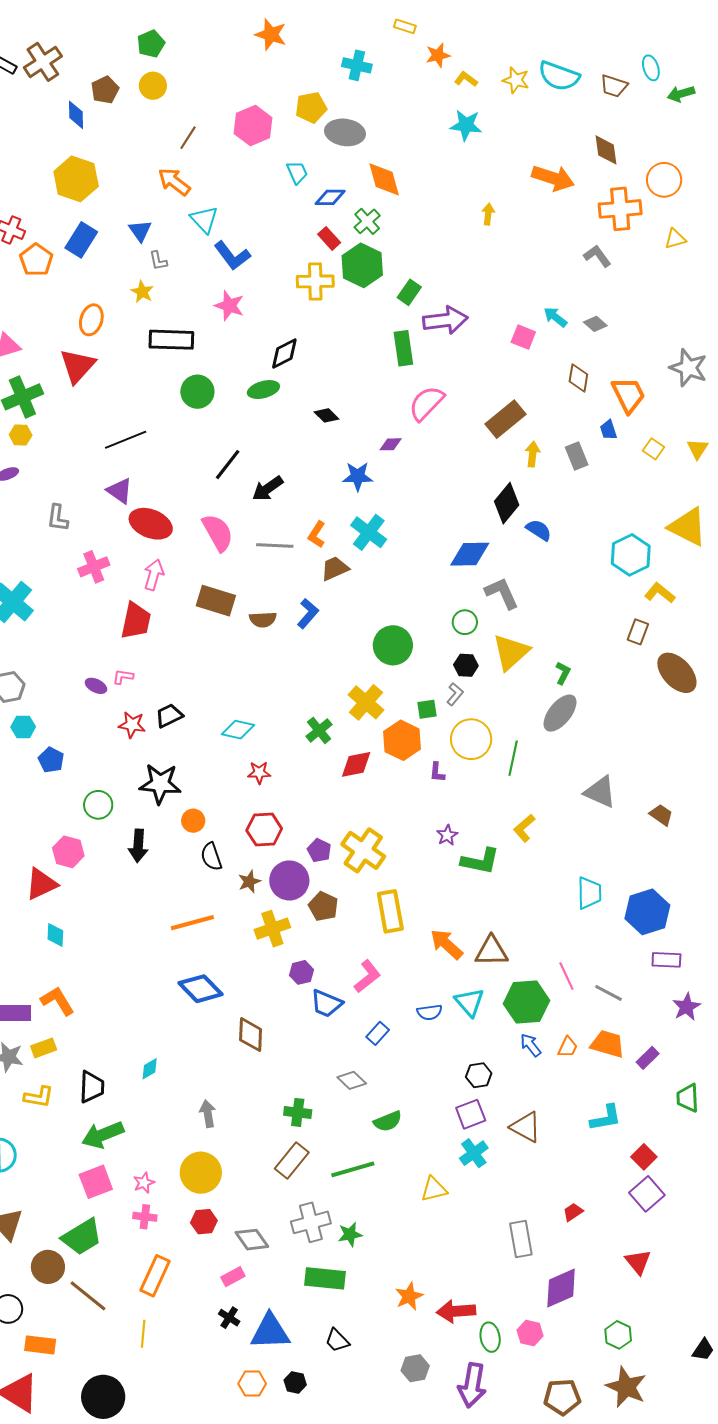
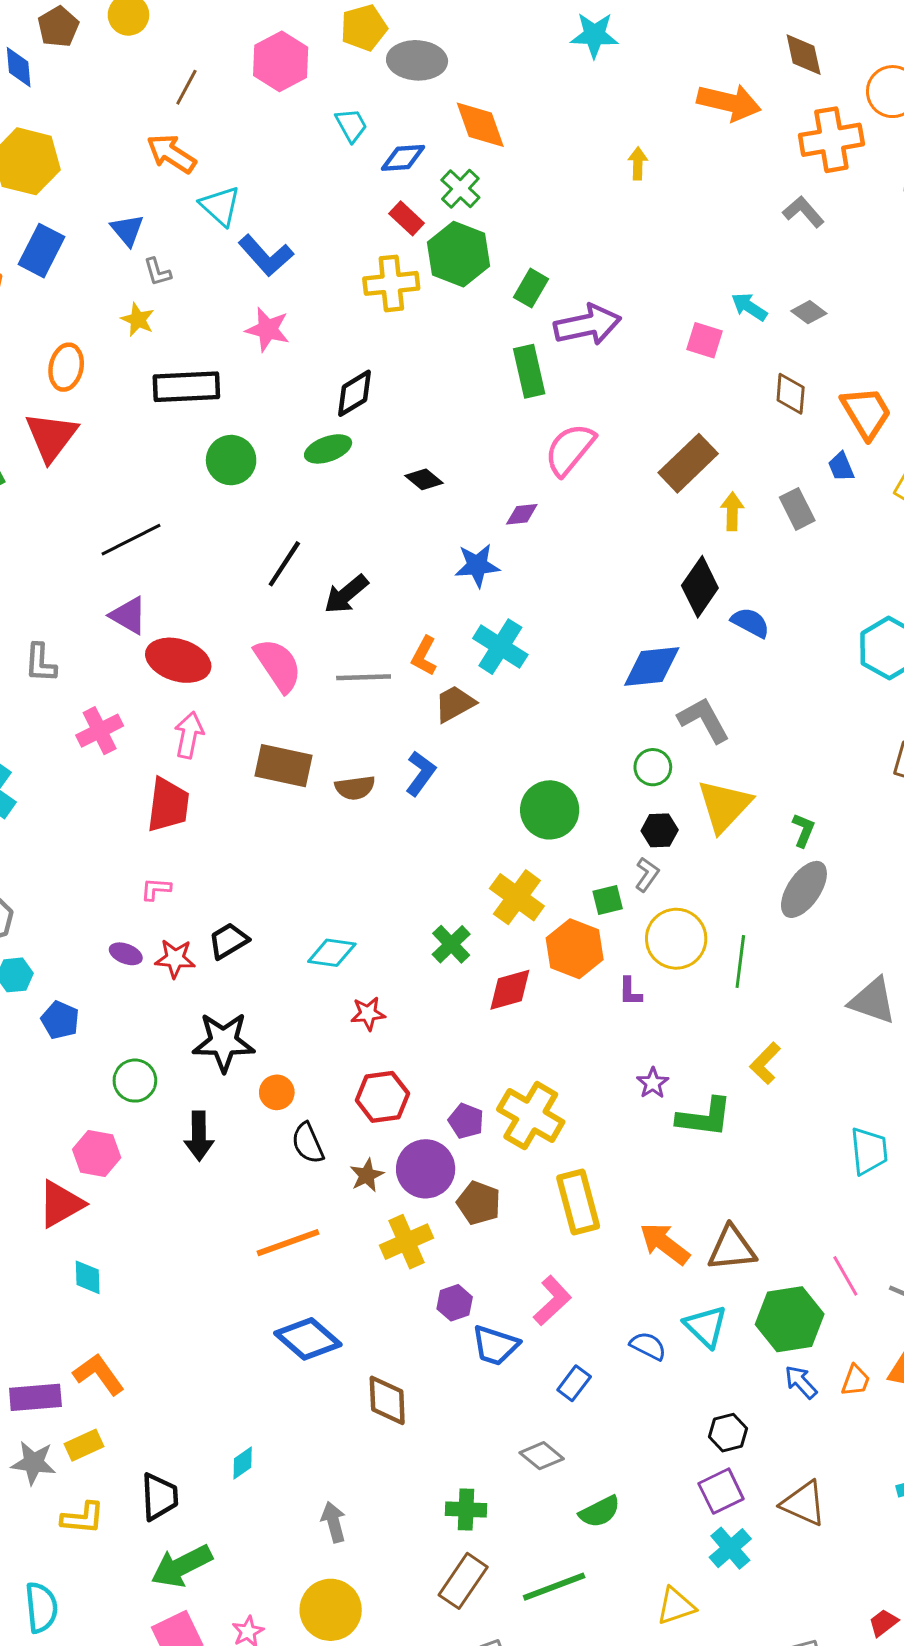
purple ellipse: (96, 686) -> (126, 954), moved
blue semicircle: (430, 1012) -> (648, 1346), turned -140

